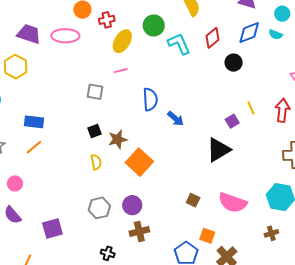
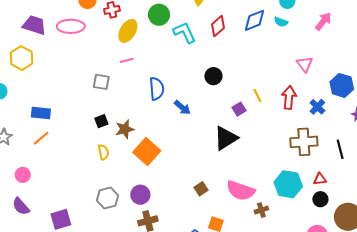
black circle: (234, 63) -> (213, 76), moved
brown square: (193, 200) -> (201, 189), turned 32
brown cross: (271, 233) -> (261, 210), moved

